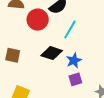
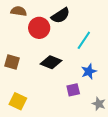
cyan line: (70, 30) -> (84, 40), moved
blue star: (74, 60) -> (89, 71), moved

